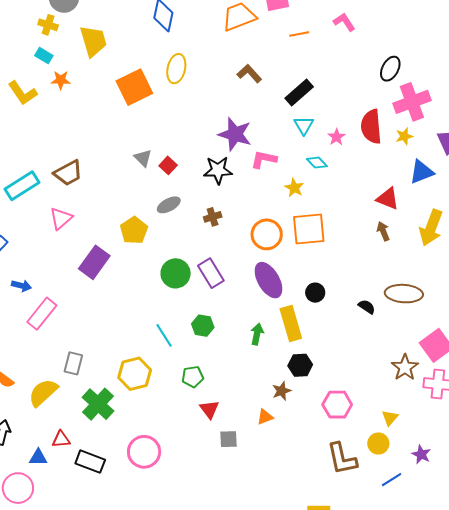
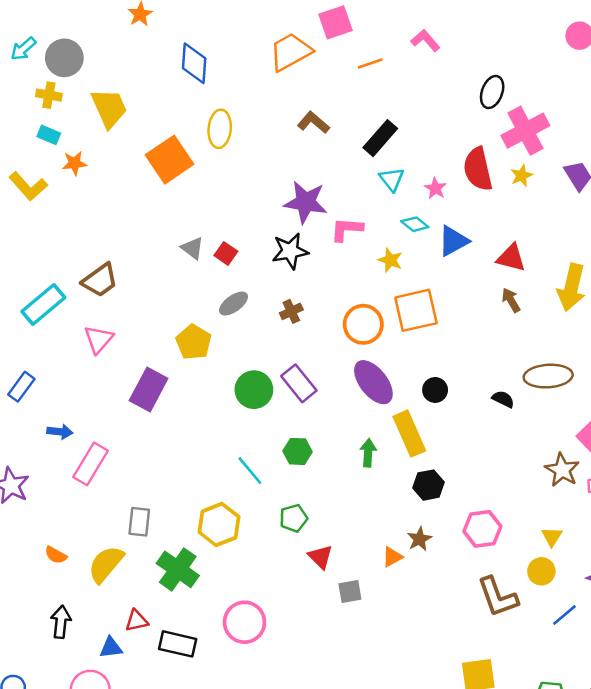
blue triangle: (422, 172) -> (453, 241), moved
brown star: (282, 391) -> (419, 539), moved

